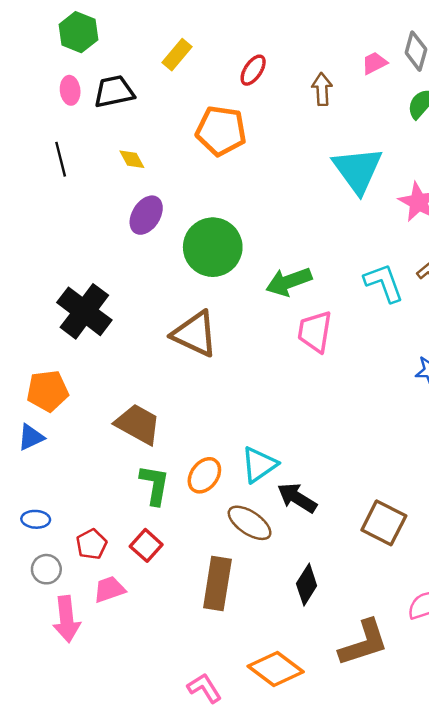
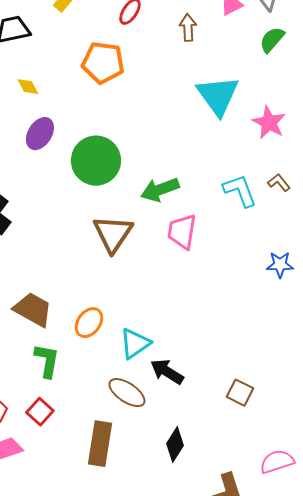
brown triangle: (195, 334) -> (113, 234), moved, turned 39
orange ellipse: (204, 475) -> (89, 323), moved
brown square: (384, 523) -> (240, 393), size x0.7

